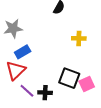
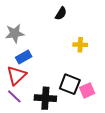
purple line: (27, 91) -> (14, 96), moved
black cross: (45, 93) -> (45, 98), size x1.5

